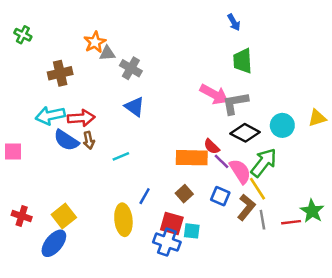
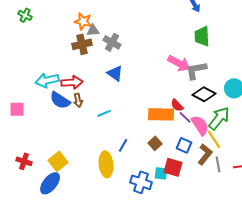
orange star: (95, 42) -> (83, 21), turned -30
brown cross: (60, 73) -> (82, 44), moved
red square: (172, 223) -> (173, 167), moved

